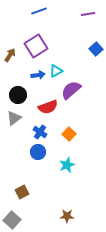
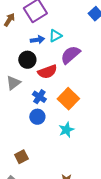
black circle: (18, 95) -> (27, 60), moved
orange square: (69, 134) -> (68, 99), size x1.5

